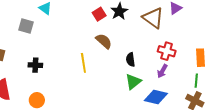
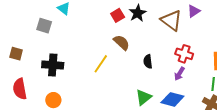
yellow line: (83, 63) -> (101, 64), turned 42
black cross: (35, 65) -> (53, 65), size x1.5
green triangle: (133, 82) -> (144, 97), moved

